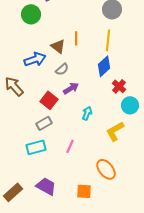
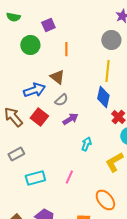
orange line: (76, 38) -> (66, 49), moved
blue diamond: (104, 66) -> (103, 97), turned -35
red square: (49, 100) -> (39, 117), moved
gray rectangle: (44, 123) -> (16, 154), moved

